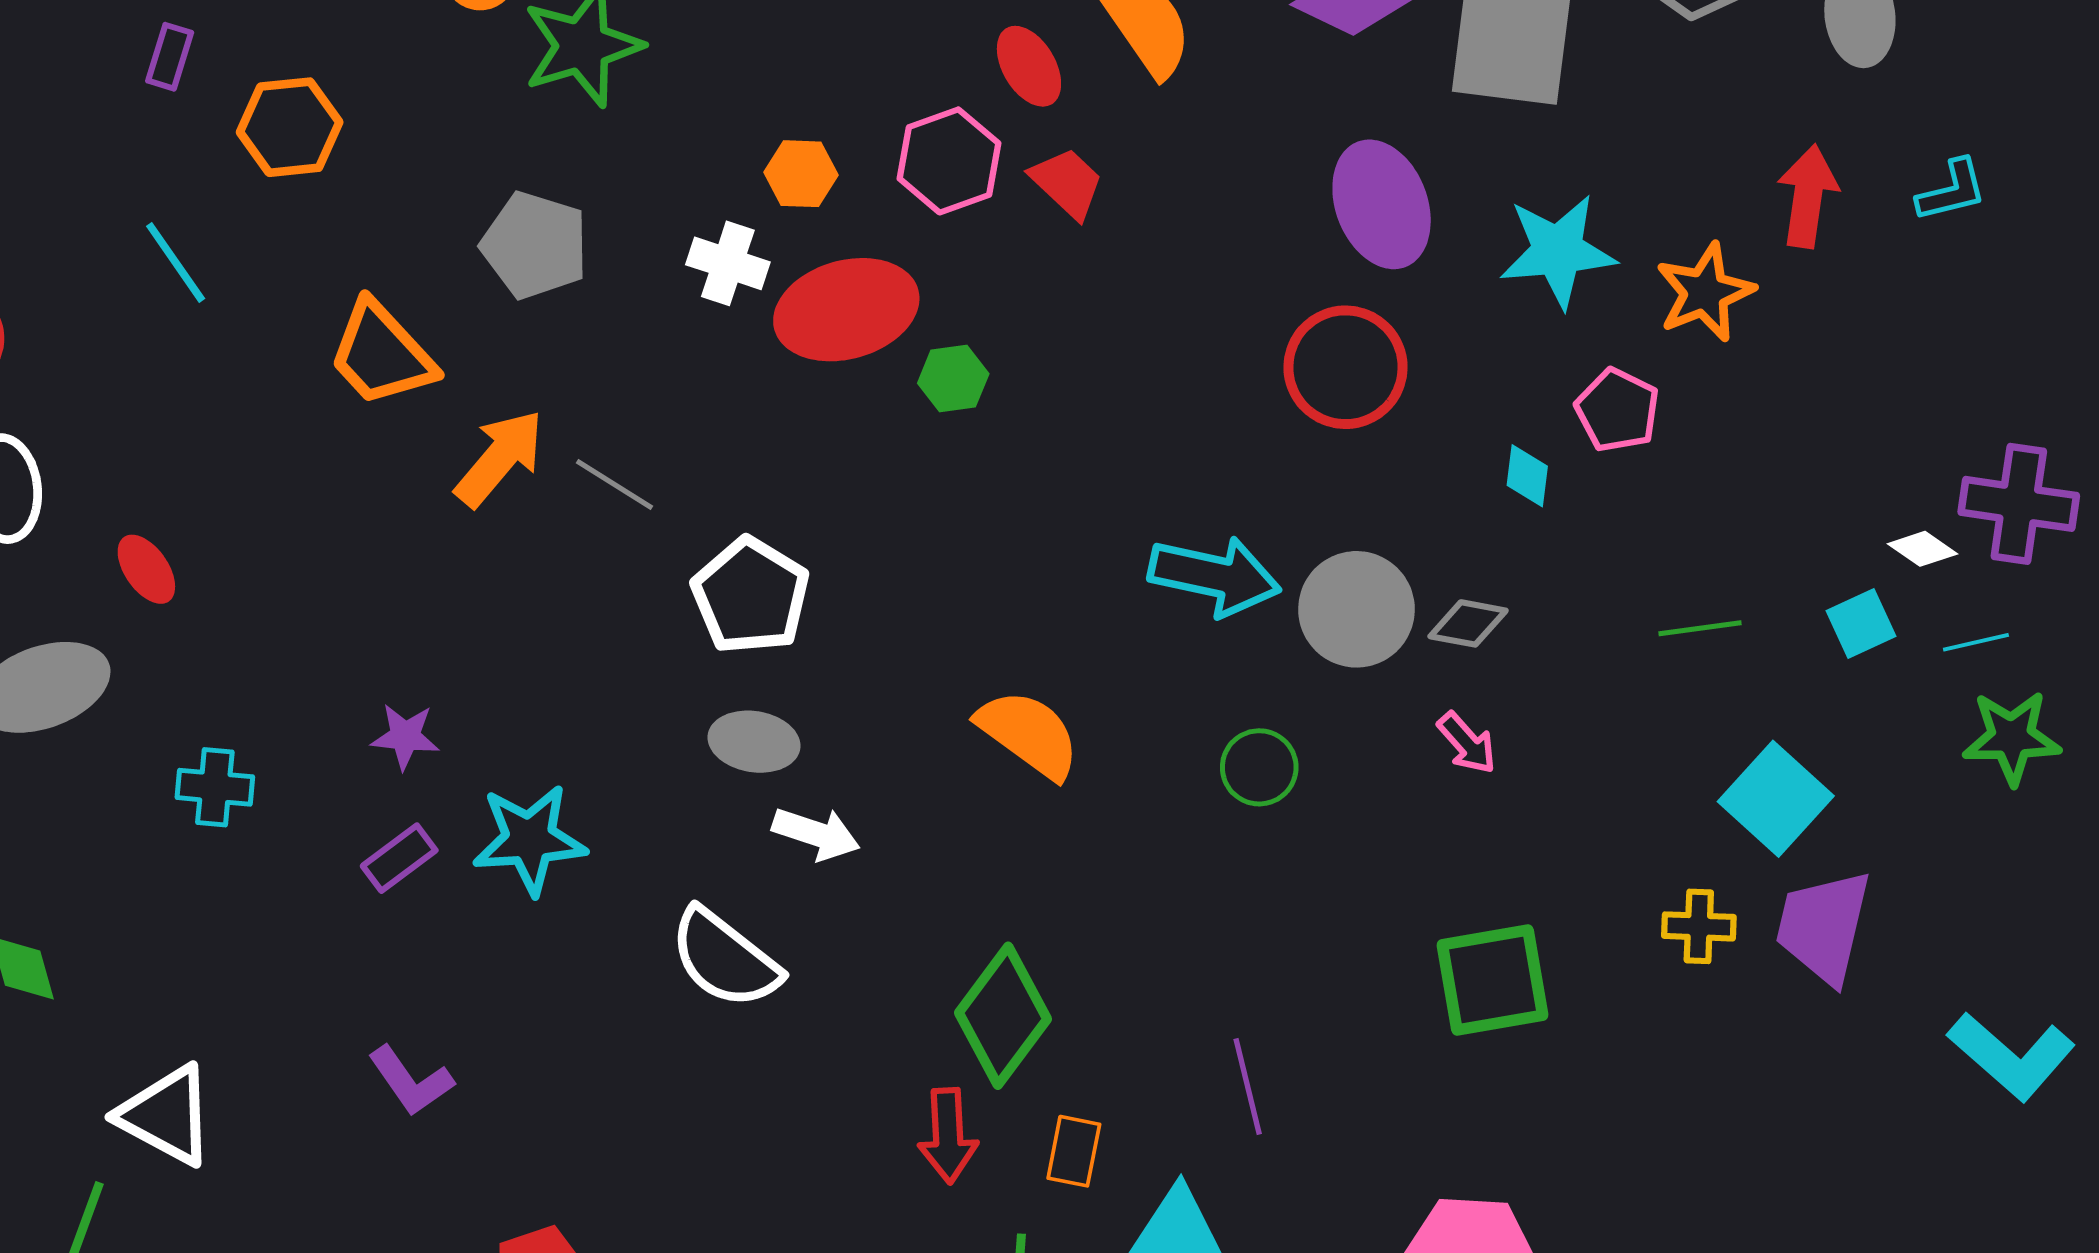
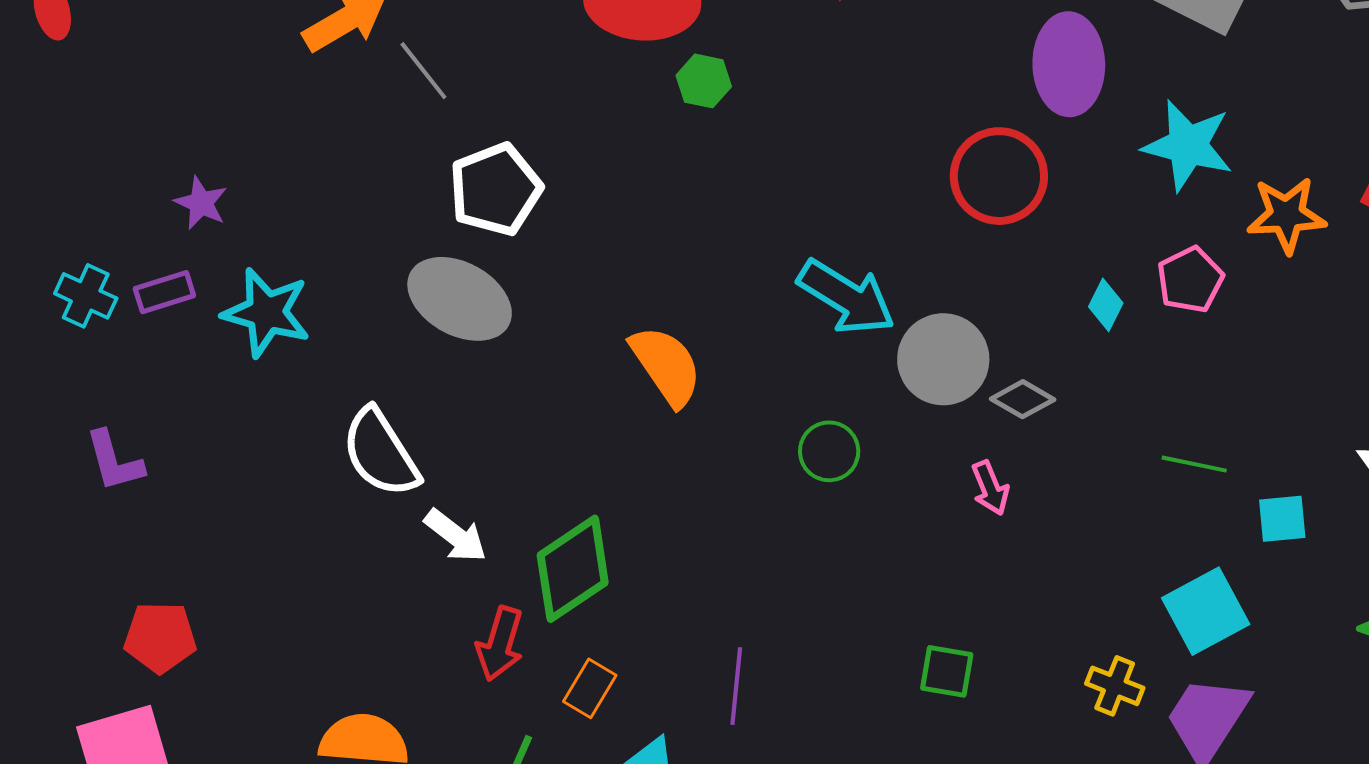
cyan square: (1861, 624) -> (1282, 519), moved
gray ellipse: (754, 742) -> (460, 299), size x1.5
cyan cross: (215, 787) -> (86, 296), moved
white arrow: (816, 834) -> (456, 536), moved
green square: (1492, 980) -> (947, 671), size x0.6

